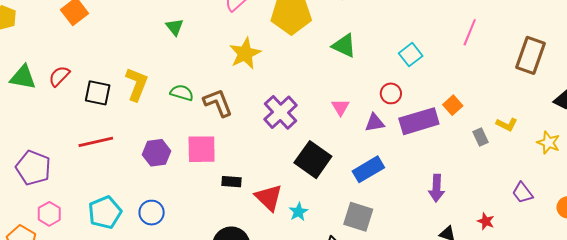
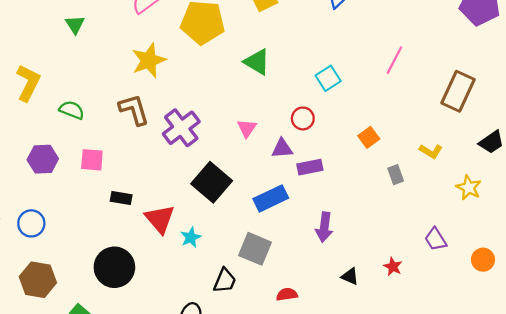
green semicircle: (182, 93) -> (72, 110), moved
brown L-shape: (218, 103) -> (134, 110), moved
purple rectangle: (419, 121) -> (310, 167), moved, size x0.6
yellow L-shape: (507, 124) -> (431, 151), moved
pink square: (202, 149) -> (92, 160), size x0.7
purple arrow: (436, 188) -> (324, 227), moved

